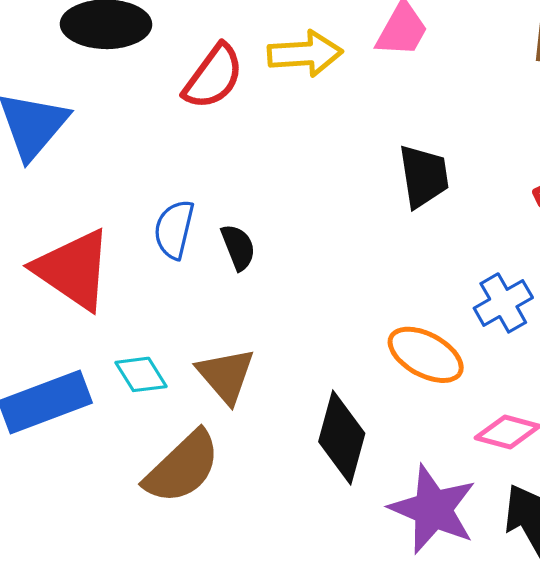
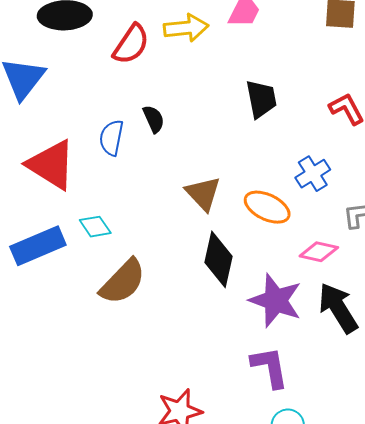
black semicircle: (238, 247) -> (154, 119), moved
brown triangle: (226, 375) -> (203, 193), moved

